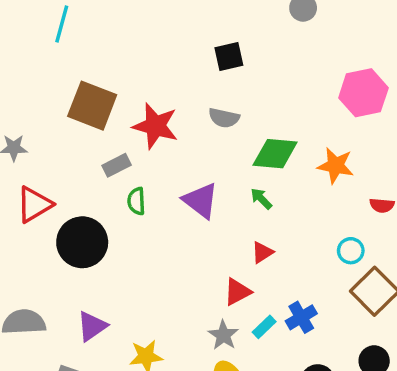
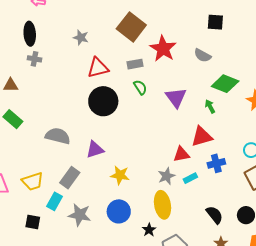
green semicircle: (136, 201) -> (140, 87), turned 133
red triangle: (34, 204) -> (98, 68), moved
red triangle: (262, 252) -> (202, 136), size x1.6
blue cross: (301, 317) -> (216, 163), moved

